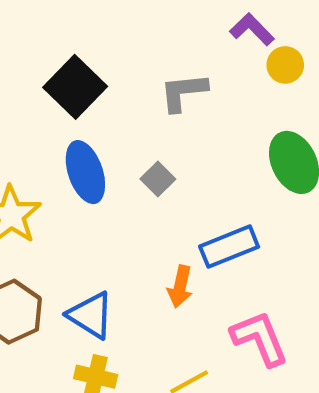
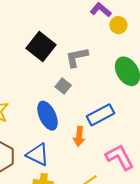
black square: (75, 87) -> (41, 47), moved
gray L-shape: (183, 92) -> (77, 57), moved
blue ellipse: (85, 172) -> (47, 116), moved

